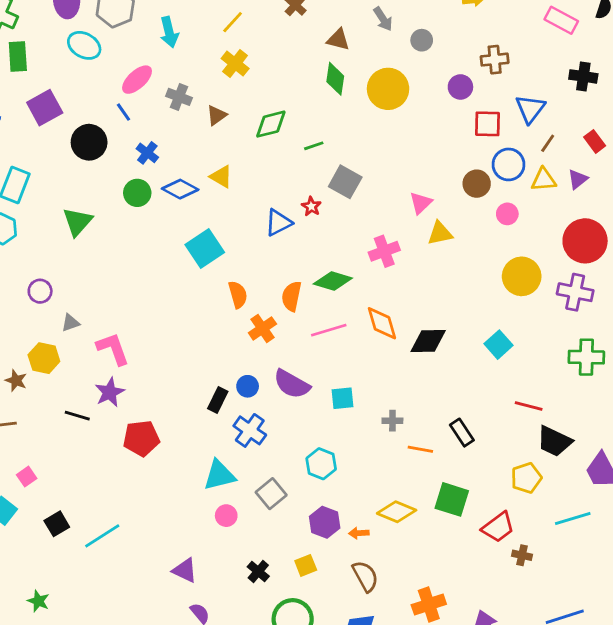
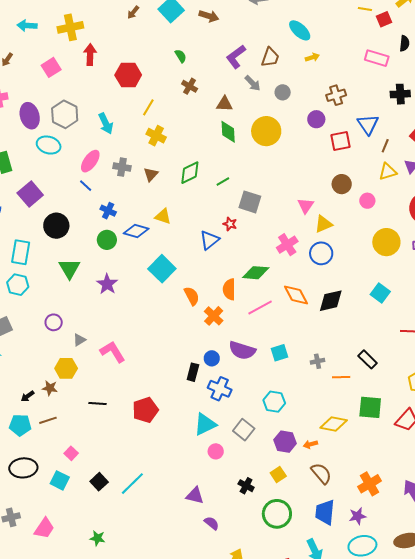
black circle: (89, 142) -> (56, 226), moved
blue circle: (509, 164) -> (321, 253), moved
purple star: (110, 392) -> (107, 284), moved

